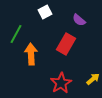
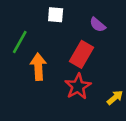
white square: (45, 12) -> (56, 15), turned 32
red star: (61, 83) -> (78, 86), moved

